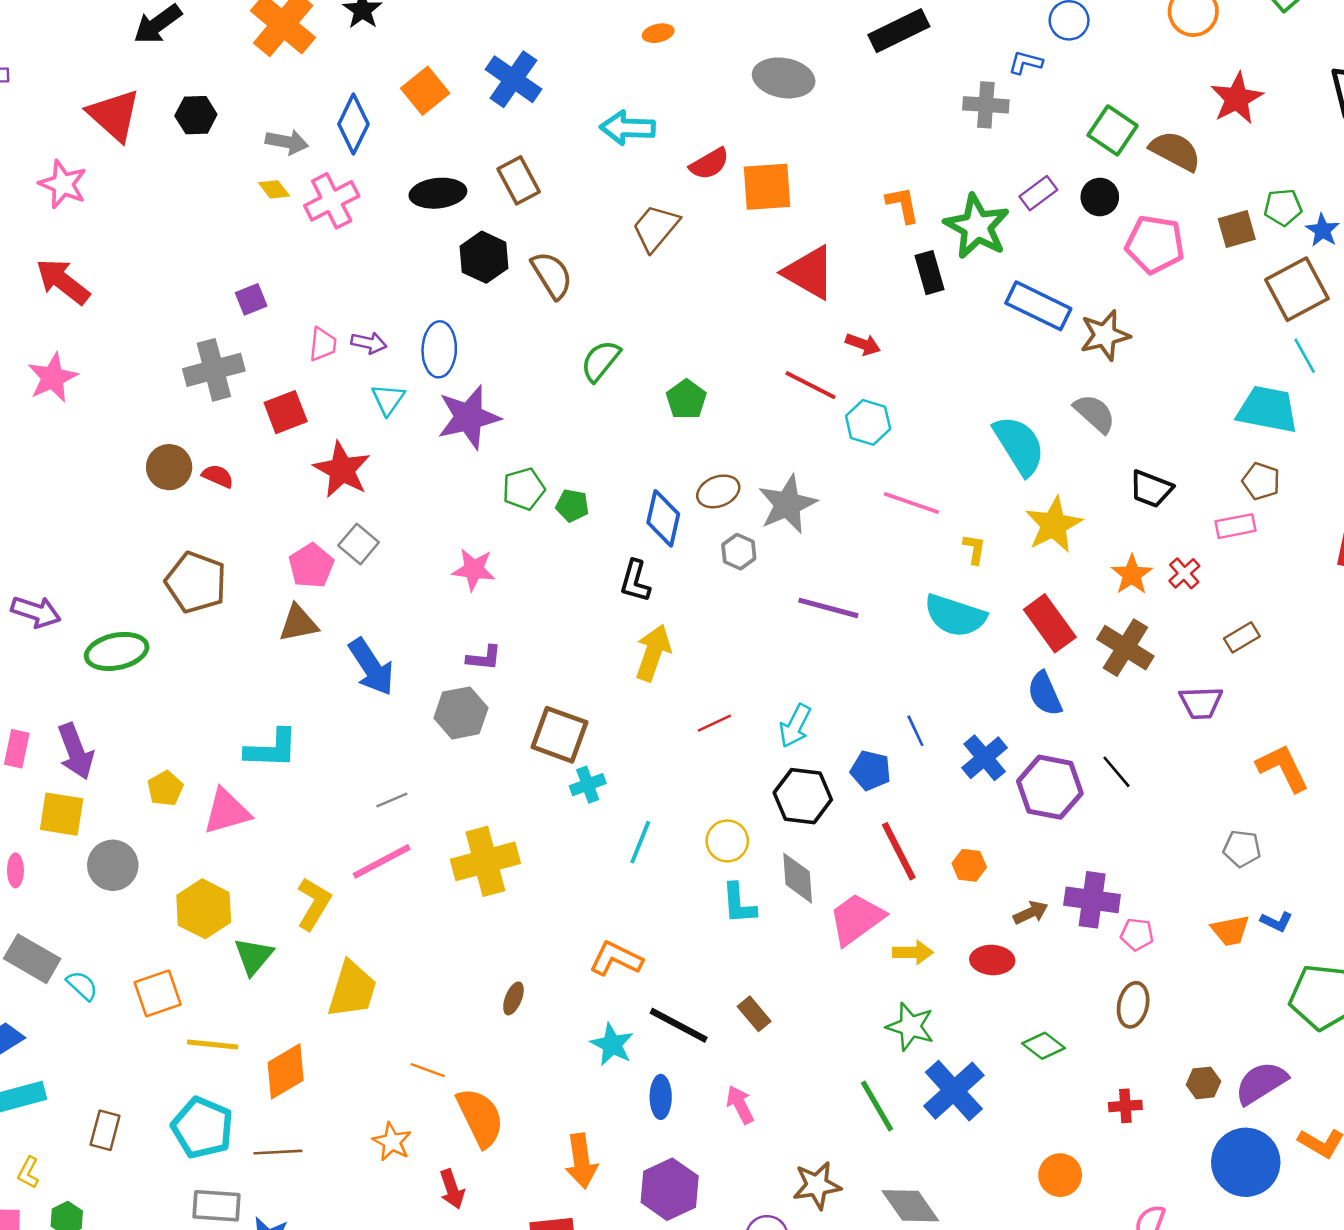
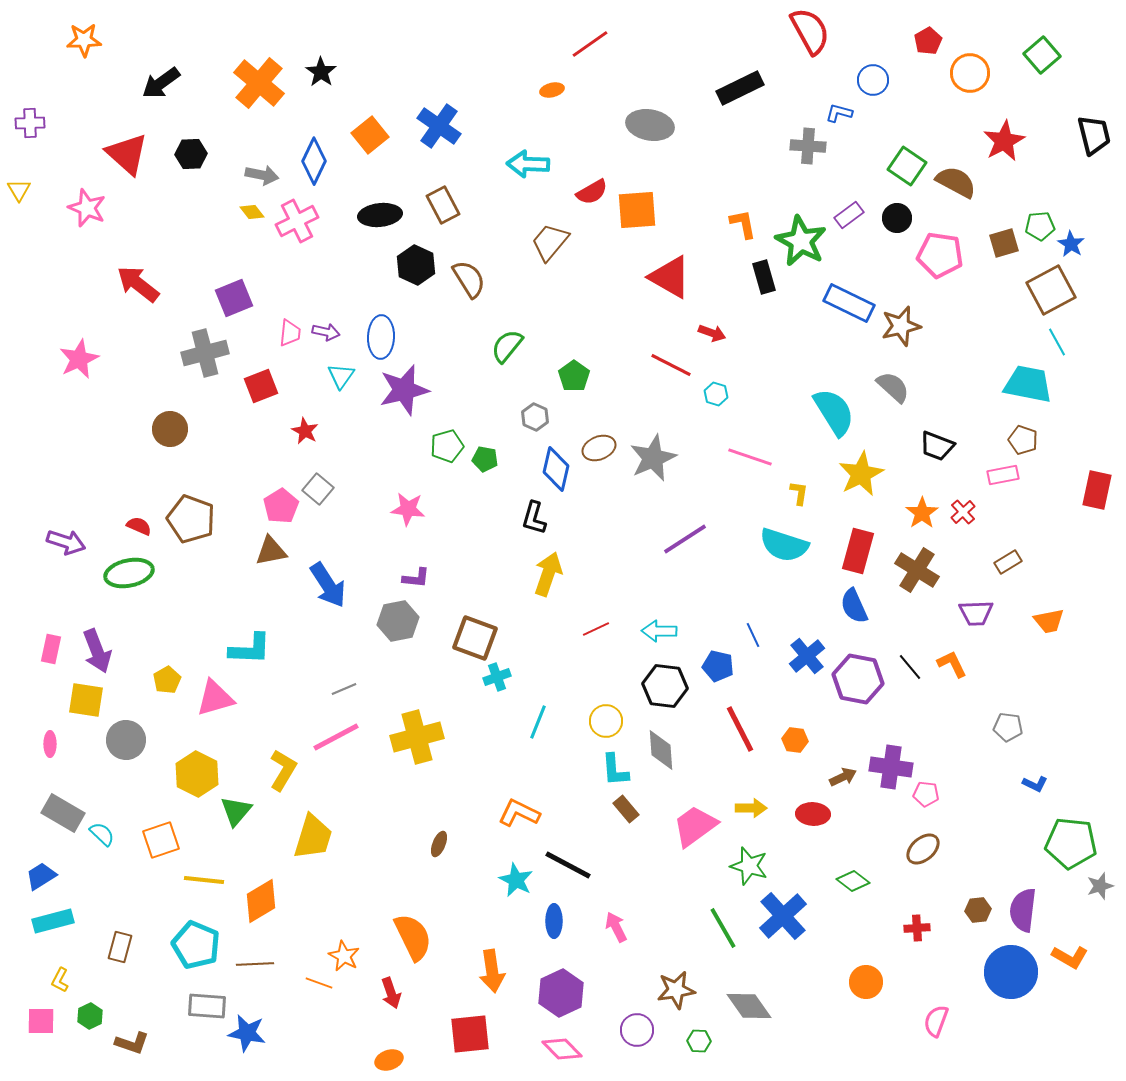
red arrow: (63, 281) -> (138, 284), moved
purple square: (251, 299) -> (234, 298), size x1.5
cyan hexagon: (868, 422) -> (716, 394), size x0.7
red star: (342, 470) -> (305, 431), size x0.6
red semicircle: (218, 476) -> (139, 526), moved
gray hexagon: (739, 552) -> (535, 417), moved
purple line: (828, 608) -> (685, 539), turned -48
red rectangle: (1050, 623) -> (858, 551), turned 51
cyan arrow: (795, 726) -> (659, 631), turned 64
orange L-shape: (1283, 768) -> (952, 664), moved, size x0.7
pink trapezoid: (857, 919) -> (695, 826), moved
orange trapezoid: (1230, 931) -> (1049, 621), moved
brown ellipse: (1133, 1005) -> (923, 849), turned 36
brown rectangle: (754, 1014) -> (626, 809), moved
orange line: (428, 1070) -> (319, 983), moved
purple semicircle: (1261, 1083) -> (1023, 910), turned -51

